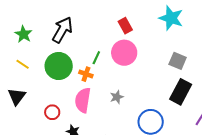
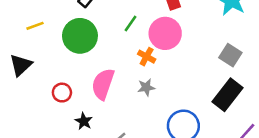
green line: (96, 58) -> (131, 24), moved
yellow line: (23, 64) -> (35, 26), turned -64
orange cross: (86, 74) -> (147, 57), moved

